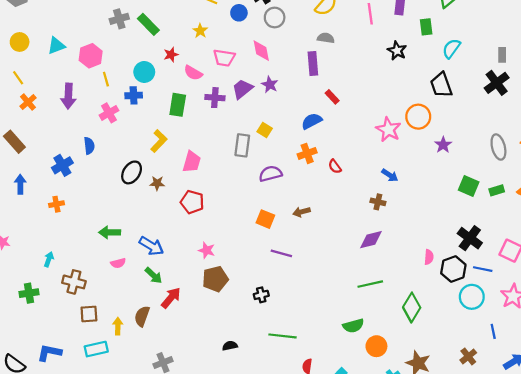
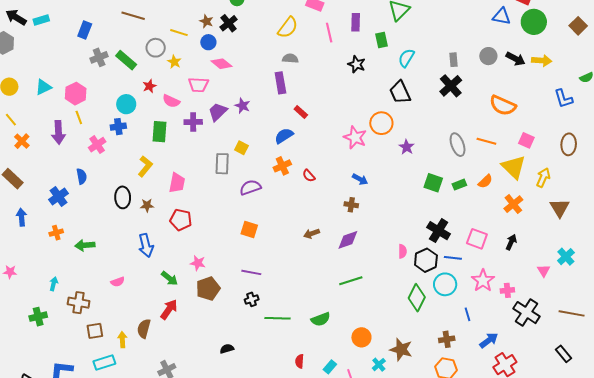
gray circle: (275, 17) -> (156, 48), moved
pink diamond: (261, 51) -> (221, 64), moved, turned -35
yellow line: (106, 79) -> (79, 117), moved
black ellipse: (132, 172) -> (123, 197), turned -30
brown arrow: (301, 212) -> (312, 234), moved
green arrow: (110, 232) -> (85, 245), moved
blue arrow: (151, 246) -> (146, 245), moved, turned 50
purple line: (281, 253) -> (251, 272), moved
green arrow: (153, 275) -> (169, 278), moved
green diamond: (412, 307) -> (417, 298), moved
green semicircle: (353, 326) -> (321, 319), moved
green line: (282, 336) -> (277, 318), moved
brown cross: (468, 356) -> (447, 339), turned 35

